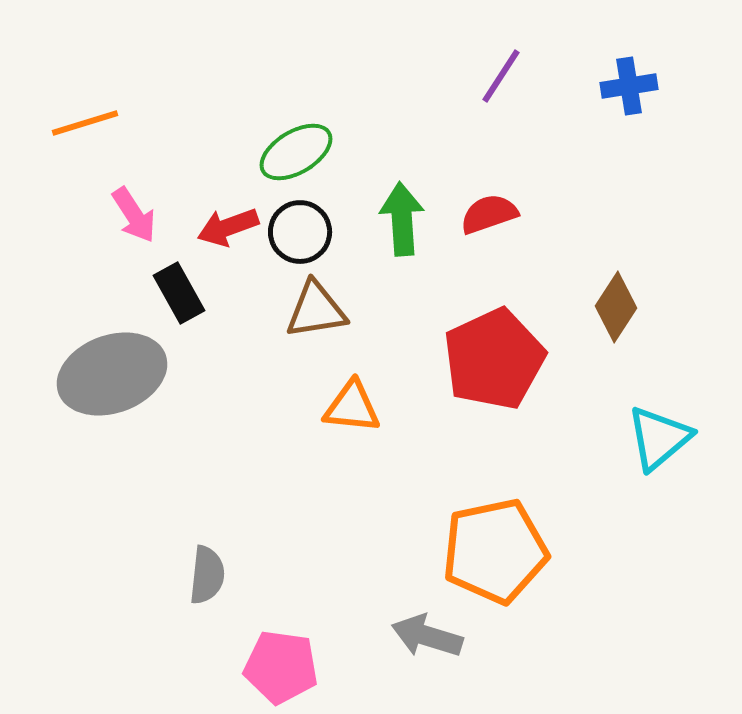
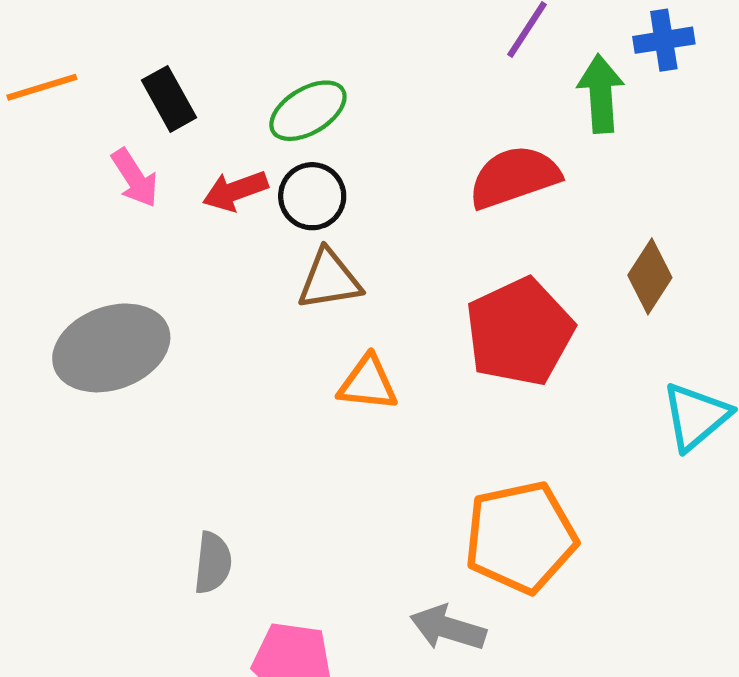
orange line: (85, 123) -> (42, 87), moved
red semicircle: (489, 214) -> (514, 177), size x1.5
green arrow: (402, 219) -> (601, 94), moved
black rectangle: (179, 293) -> (169, 99), moved

